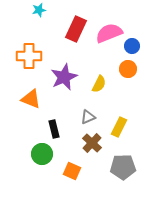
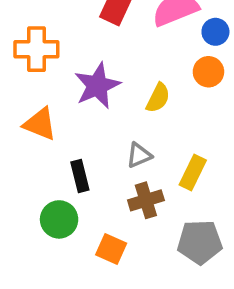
brown cross: (92, 143) -> (146, 200), turned 30

